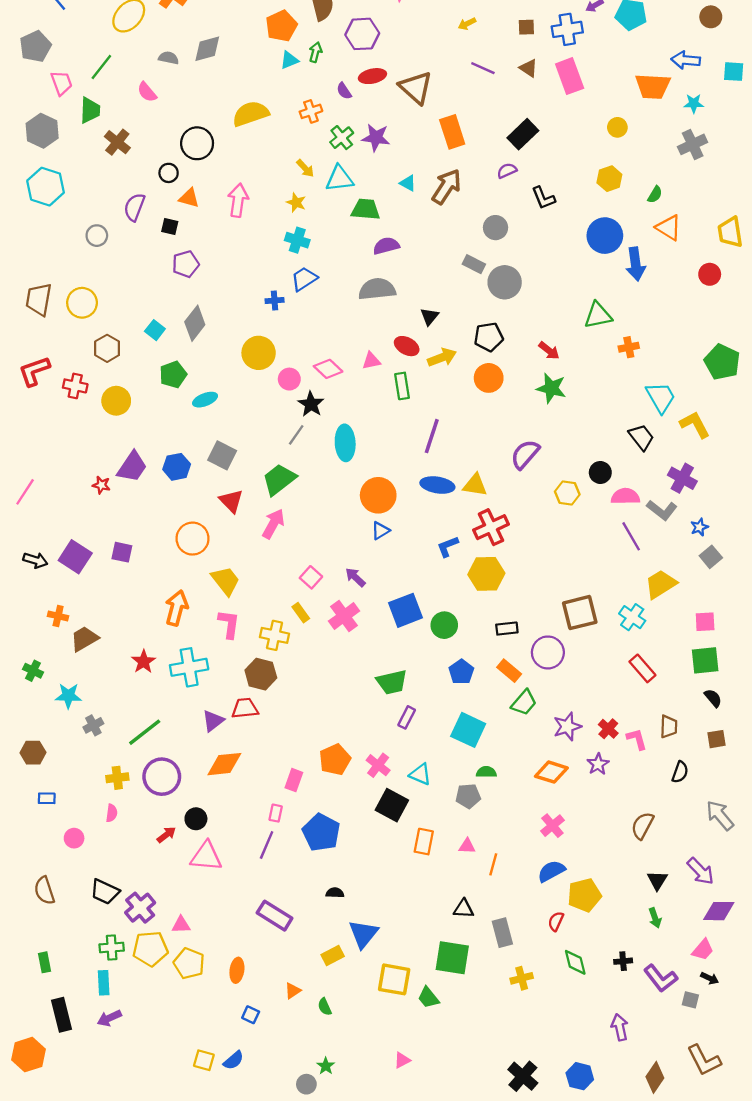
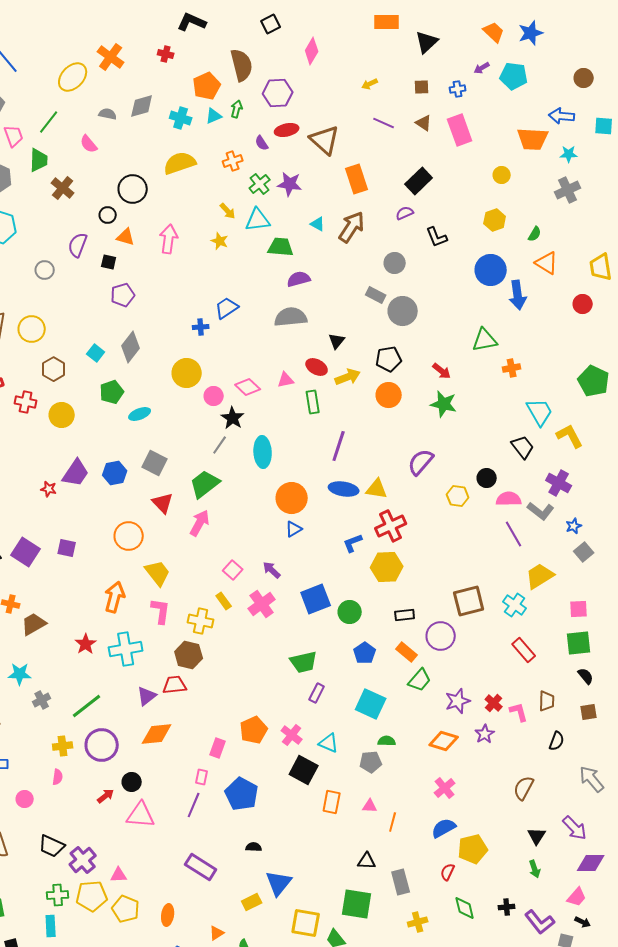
blue cross: (567, 29) -> (458, 89), size x0.6
cyan cross: (297, 240) -> (181, 118), moved

